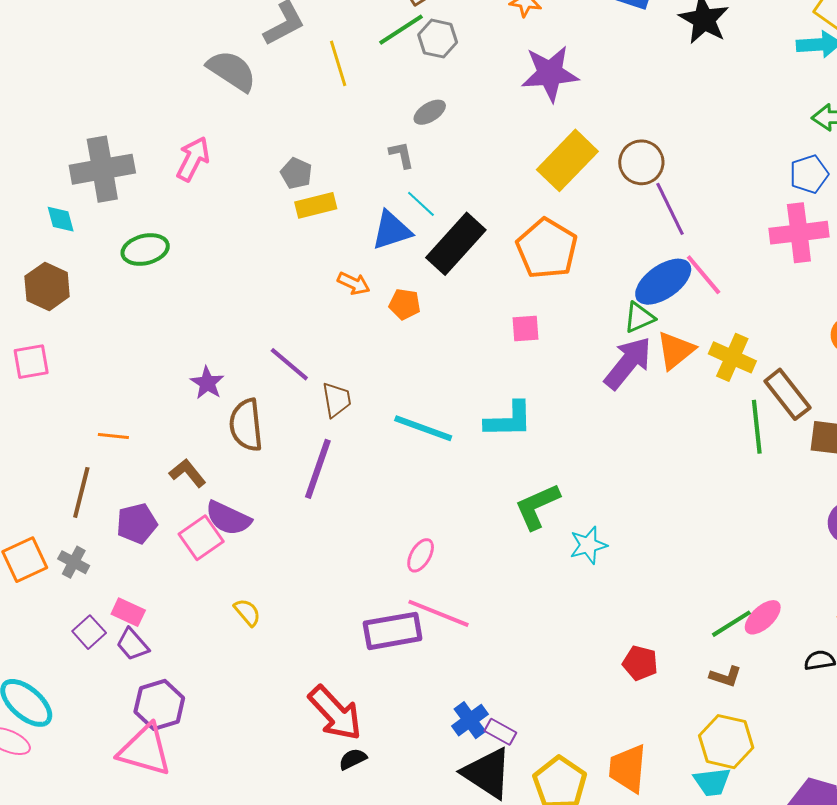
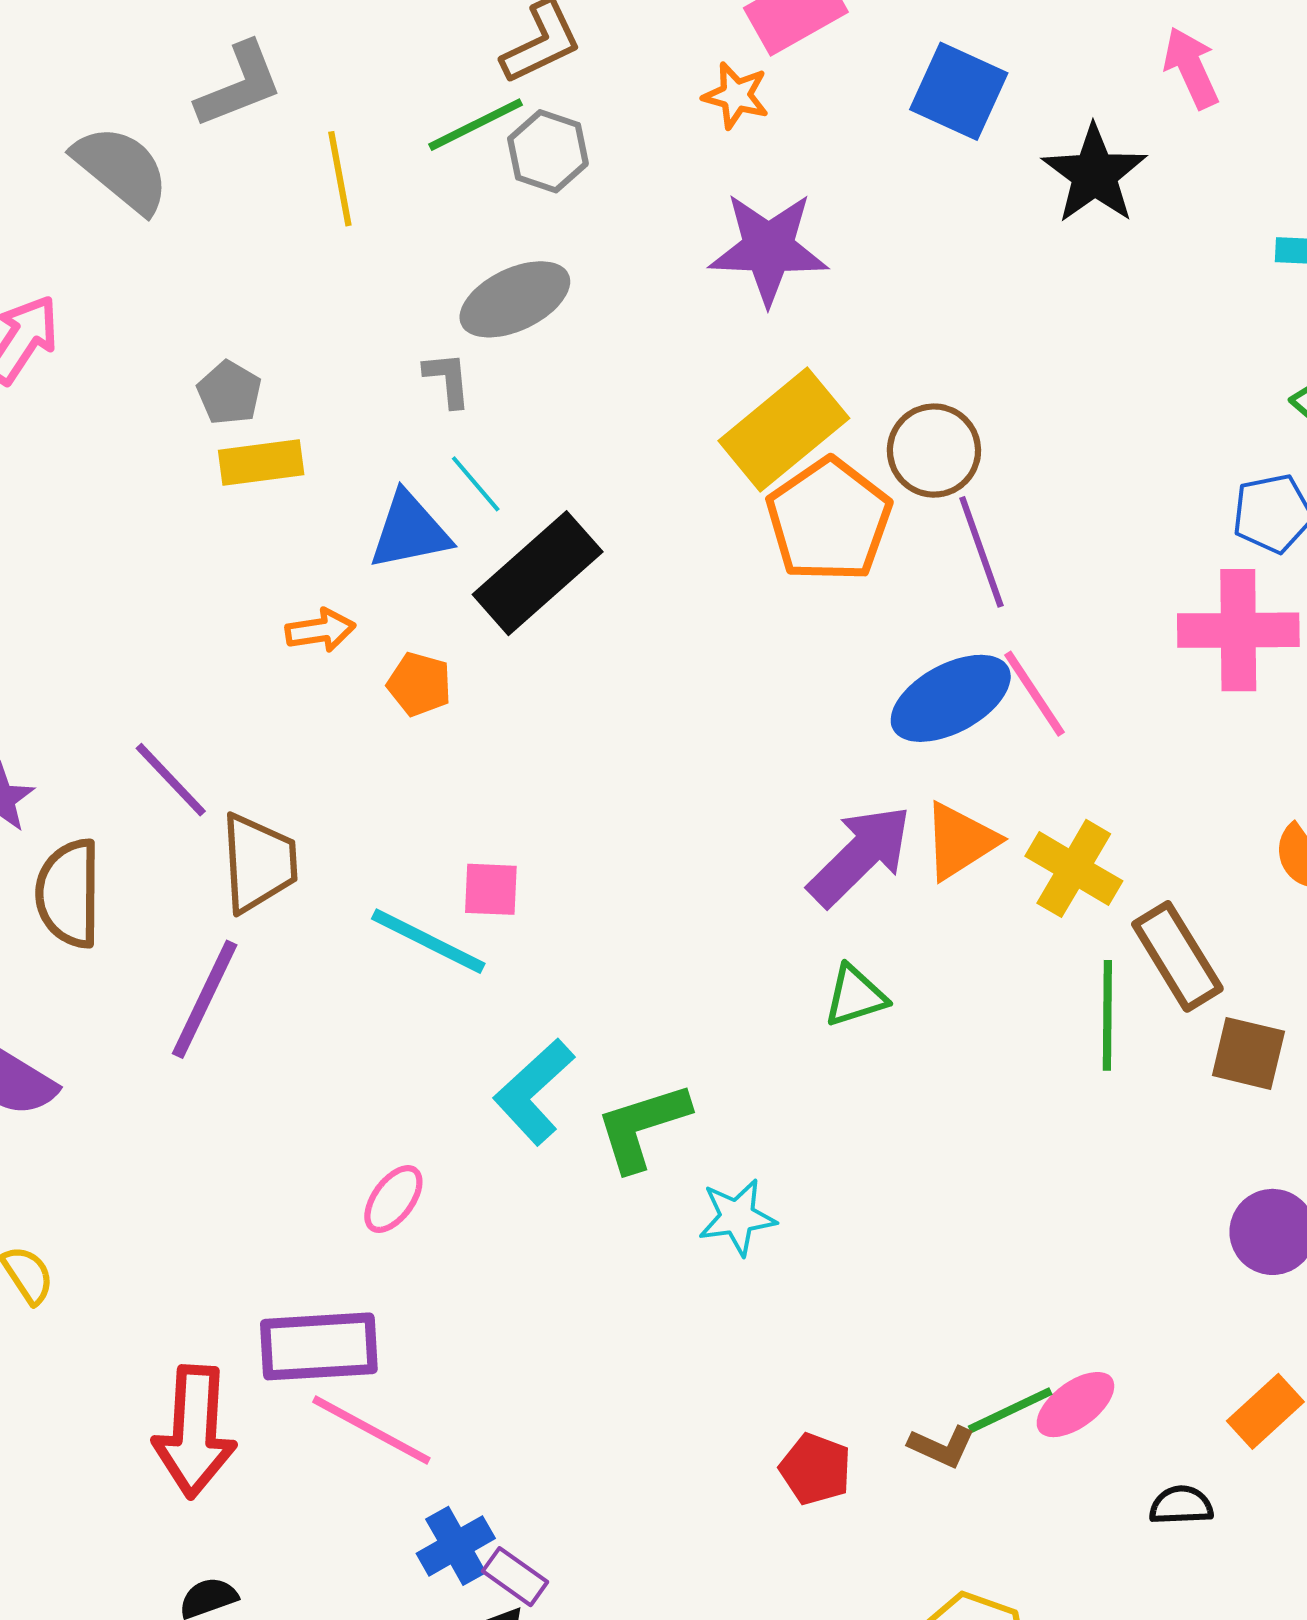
gray ellipse: (430, 112) -> (515, 299), size x1.6
orange pentagon: (547, 249) -> (829, 520), moved
orange arrow: (354, 283) -> (320, 630), turned -40
green triangle: (639, 317) -> (855, 996), moved
pink square: (526, 329) -> (491, 889), moved
brown trapezoid: (337, 400) -> (259, 863), size x1.4
cyan L-shape: (509, 420) -> (534, 1092), moved, turned 132
pink line: (439, 613) -> (371, 1430), moved
brown L-shape: (726, 676) -> (942, 1447), moved
red arrow: (335, 713) -> (195, 1432), moved, turned 40

